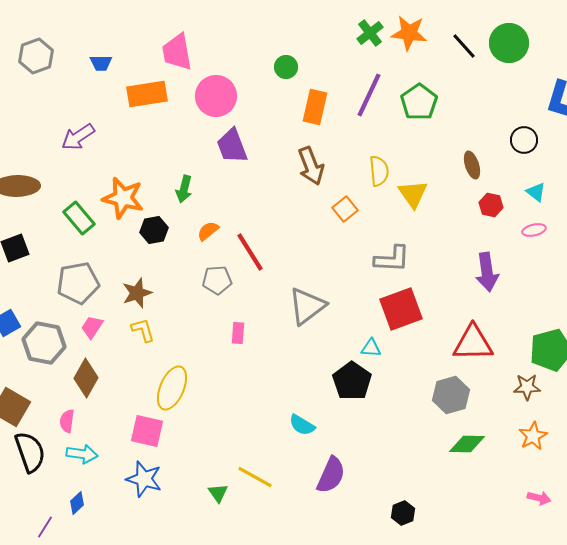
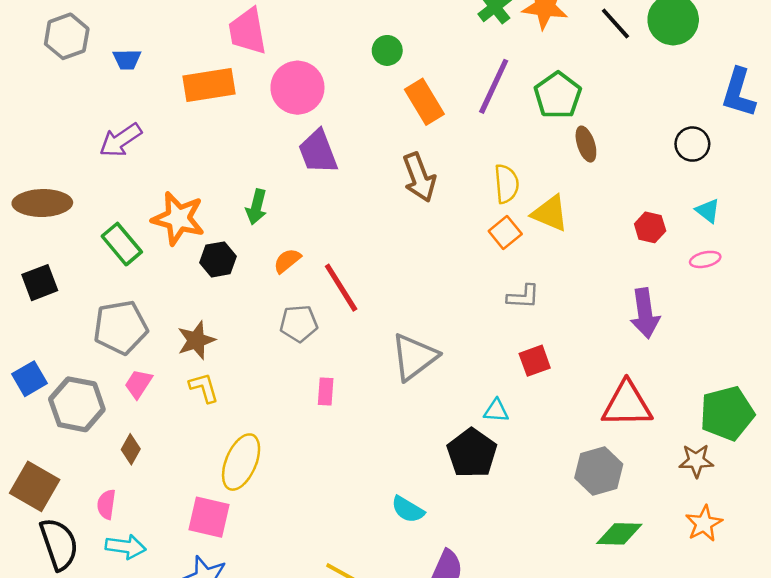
blue trapezoid: (101, 63) -> (127, 59), moved
orange rectangle: (315, 107) -> (424, 102), turned -44
brown ellipse: (472, 165) -> (586, 144), moved
yellow triangle: (413, 194) -> (550, 213), turned -32
orange square: (345, 209) -> (505, 233), moved
gray L-shape: (392, 259) -> (523, 297), size x0.7
red square: (401, 309) -> (535, 361), size x0.6
brown diamond: (86, 378) -> (131, 449), size x0.6

